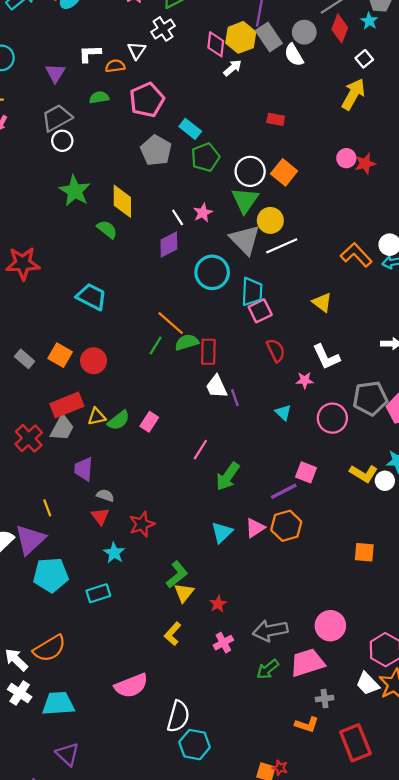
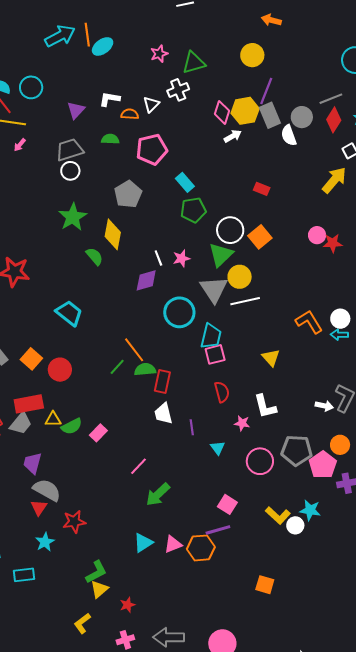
gray pentagon: (156, 150) -> (128, 194), moved
purple line: (235, 398) -> (192, 427), moved
purple line: (284, 491) -> (218, 530), moved
gray semicircle: (105, 495) -> (47, 490), size x1.8

